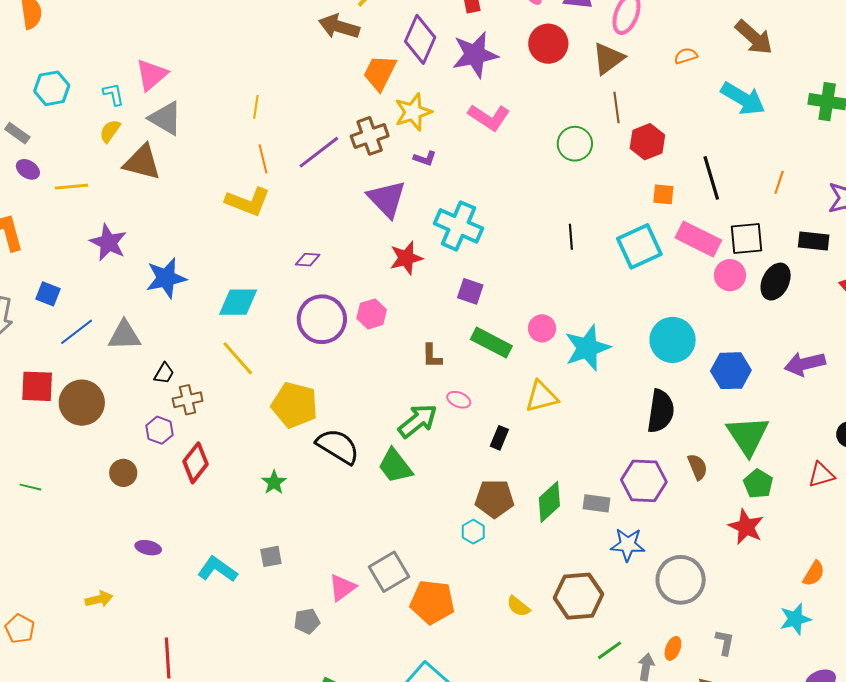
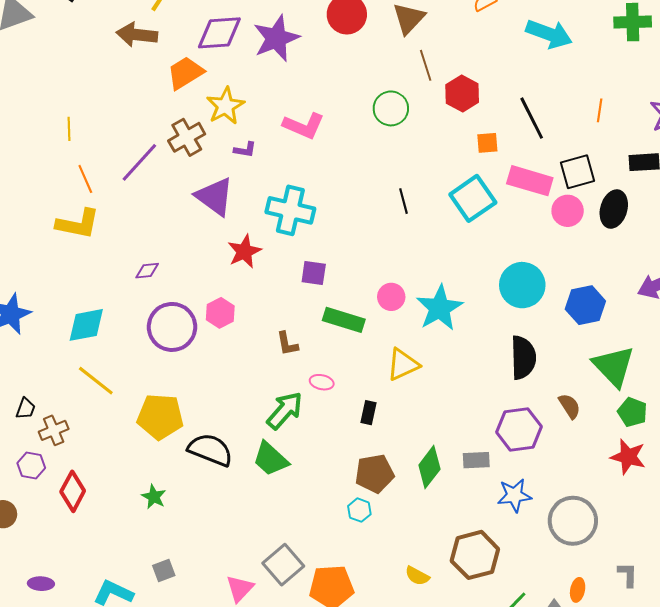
purple diamond: (420, 39) -> (219, 33), turned 72
orange trapezoid: (380, 73) -> (185, 73), turned 42
pink L-shape: (489, 117) -> (304, 126), moved

